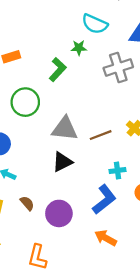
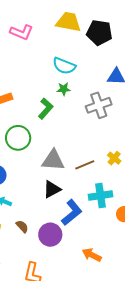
cyan semicircle: (95, 24) -> (64, 66), moved
cyan cross: (118, 170) -> (101, 196), size x1.6
blue L-shape: (104, 199) -> (72, 213), moved

